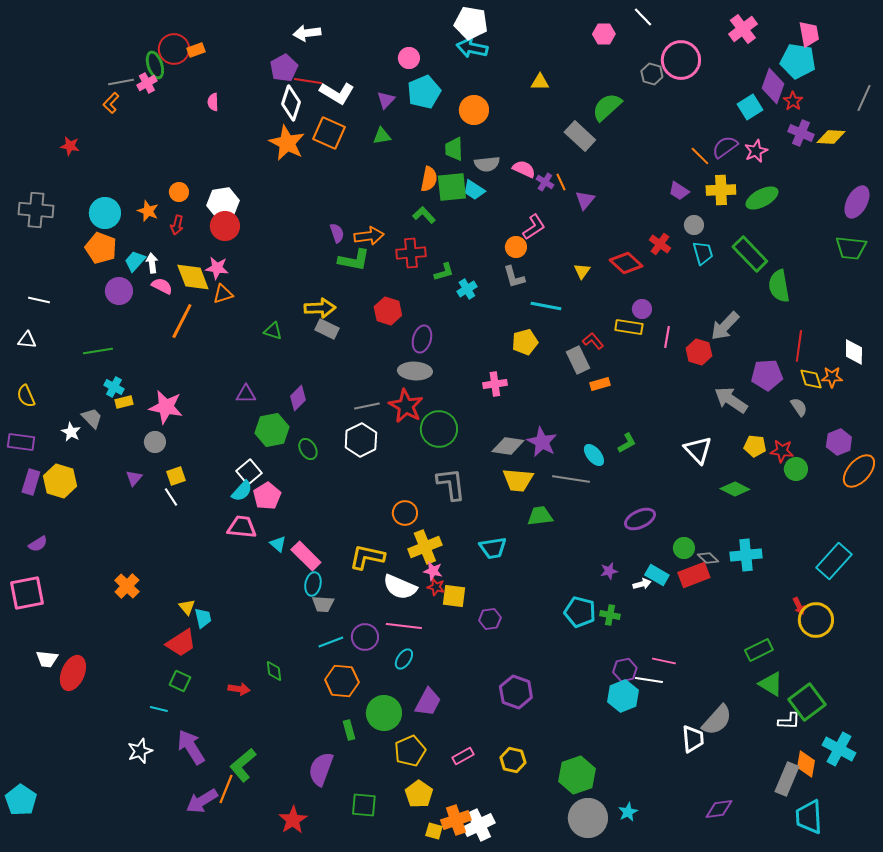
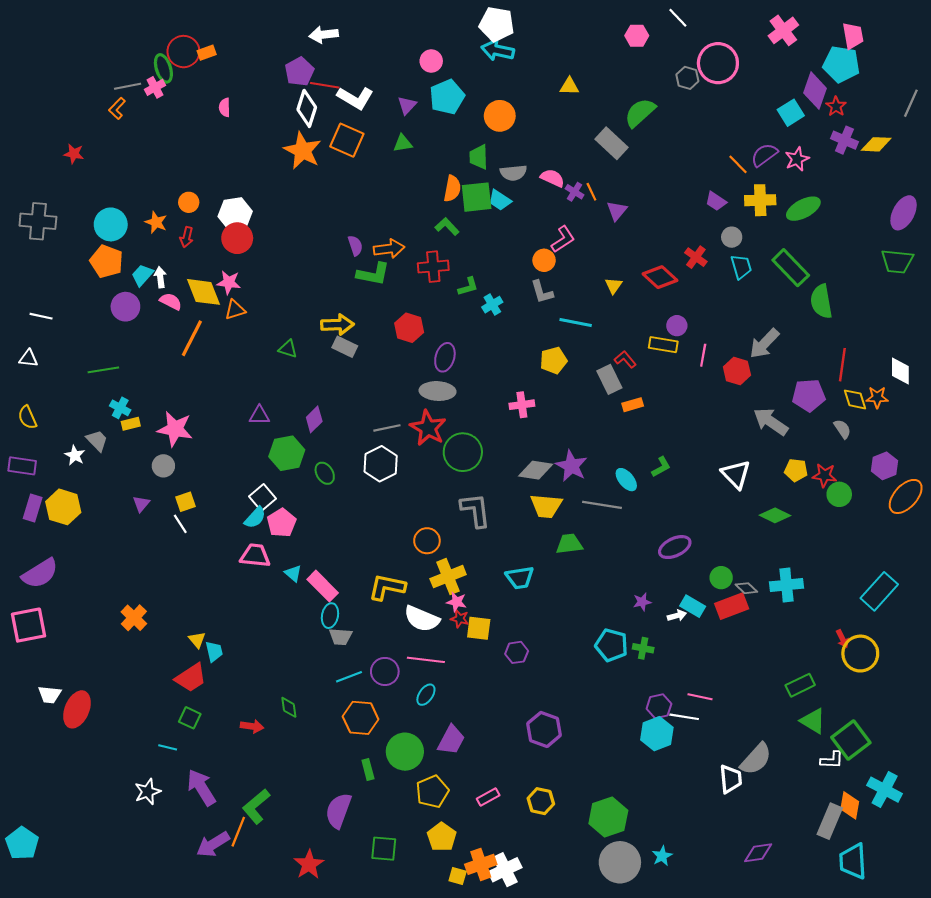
purple semicircle: (38, 544) -> (40, 573), size x1.8

